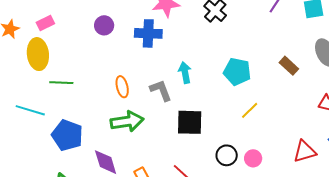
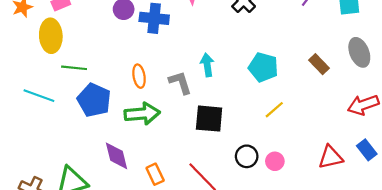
blue cross: (148, 33) -> (154, 18), moved
blue pentagon: (67, 135) -> (94, 100), moved

